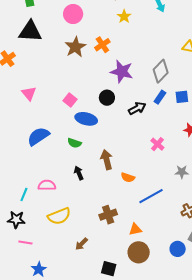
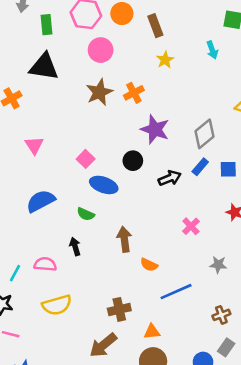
black arrow: (79, 173) -> (75, 246), moved
brown arrow: (81, 244) -> (103, 345), moved, size x1.6

